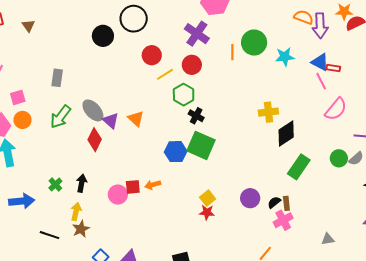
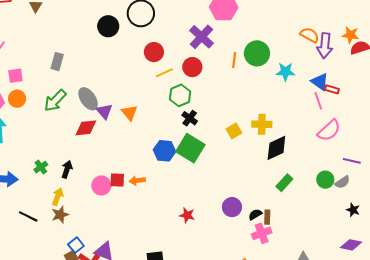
red diamond: (95, 140) -> (86, 128), turned 50
green rectangle: (299, 167) -> (284, 183), size x0.7
yellow square: (208, 198) -> (234, 131), moved

